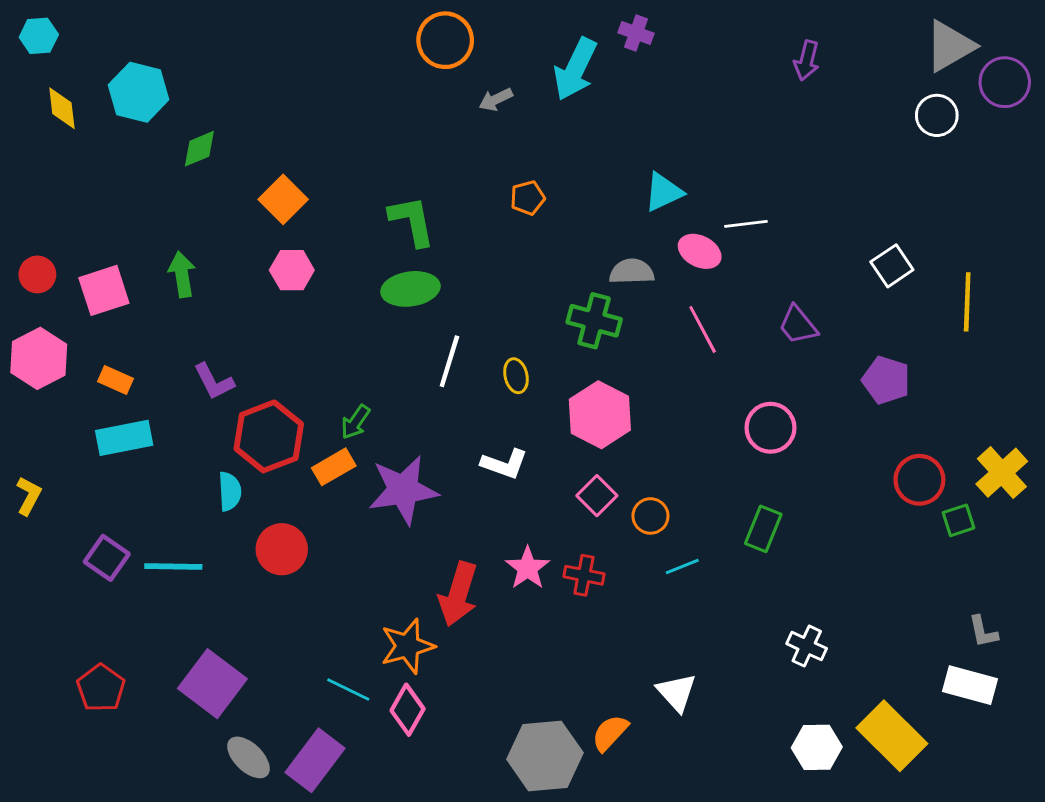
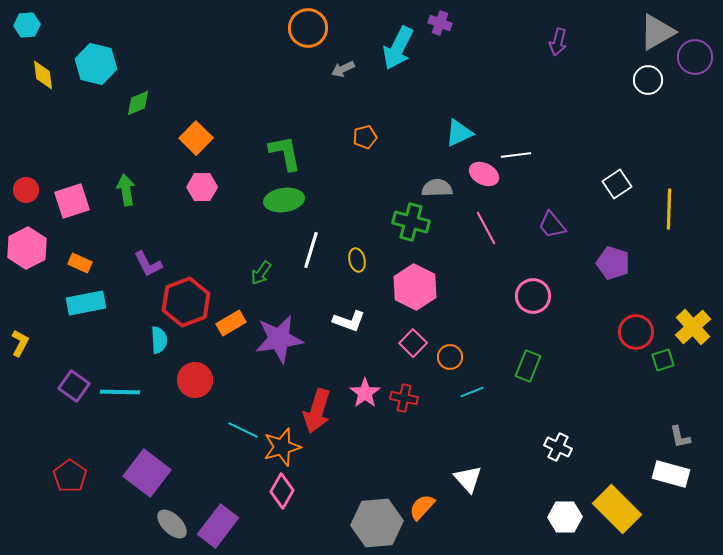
green arrow: (355, 422) -> (261, 273), moved
cyan line: (348, 689) -> (243, 430), moved

